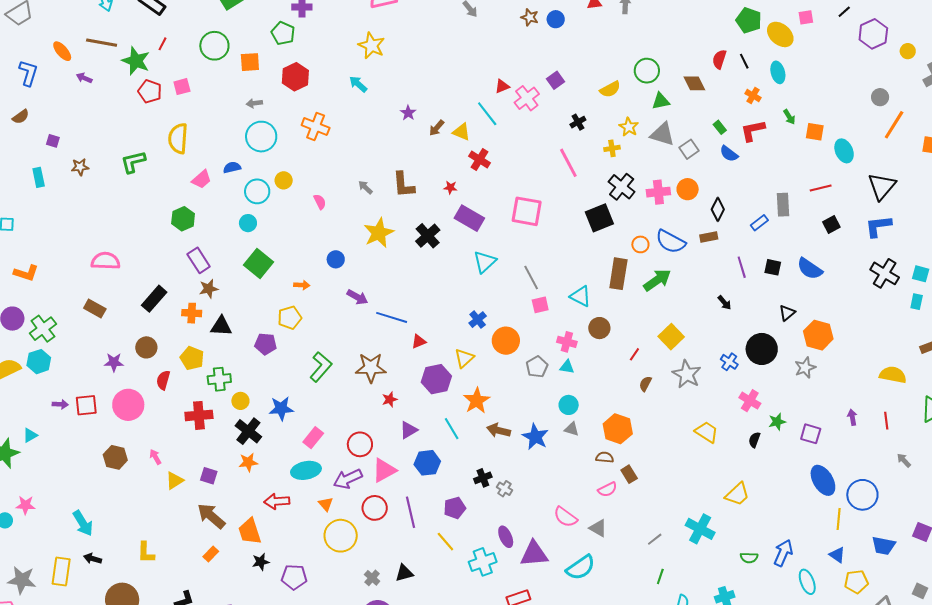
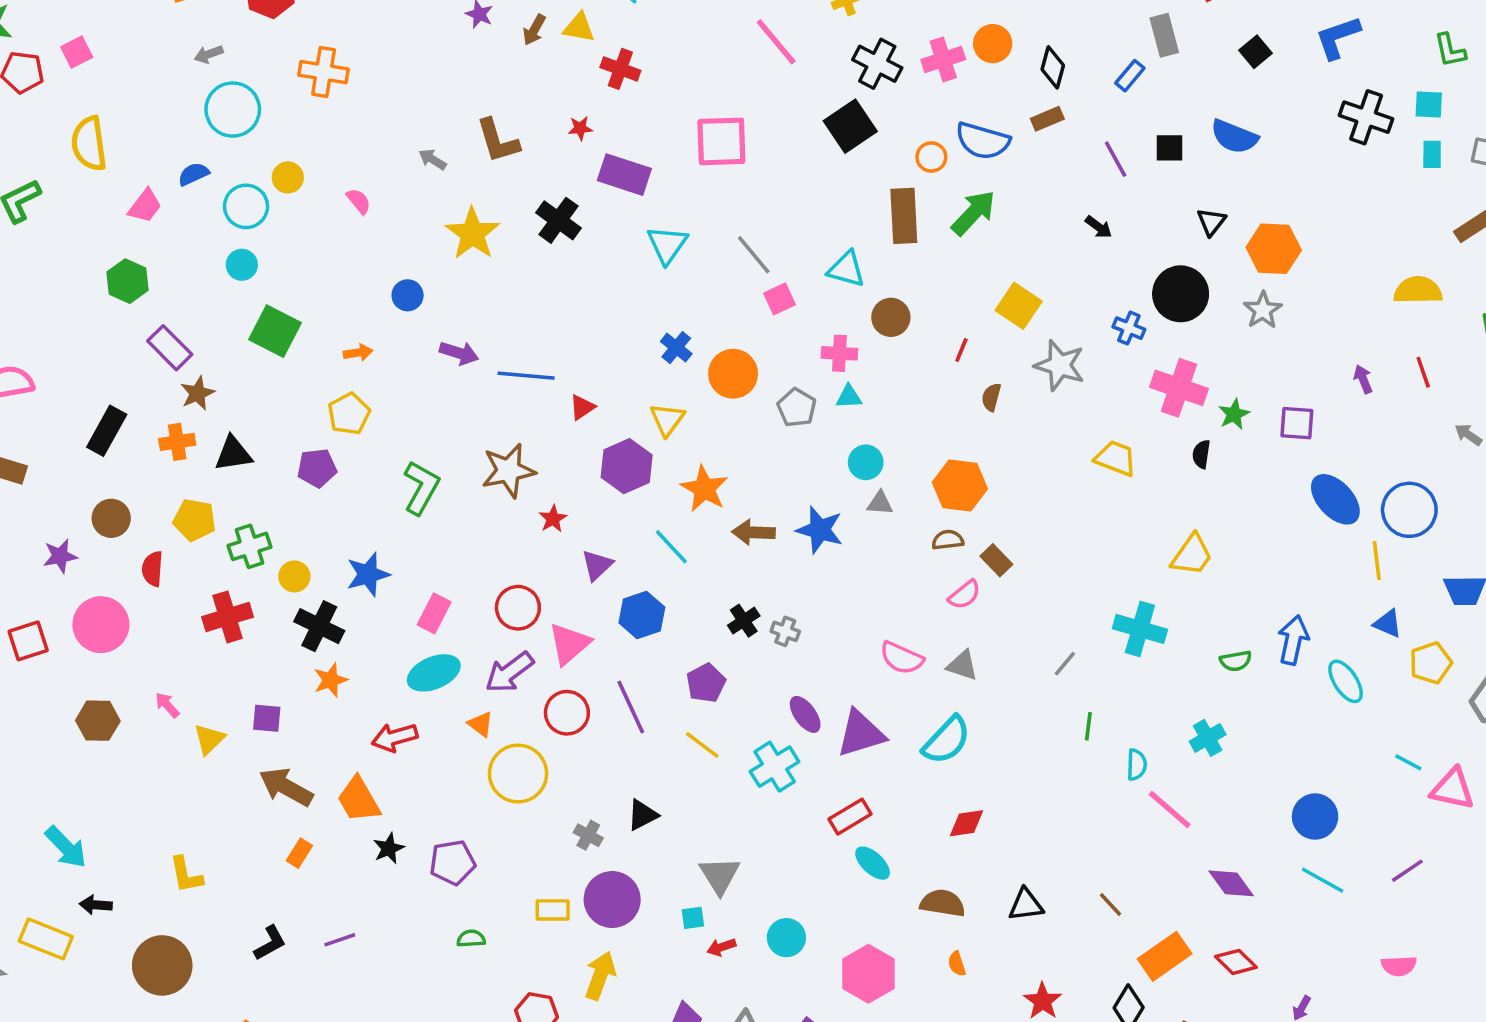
pink cross: (750, 401) -> (1179, 388), size x1.4
yellow rectangle: (61, 571) -> (46, 939), turned -64

